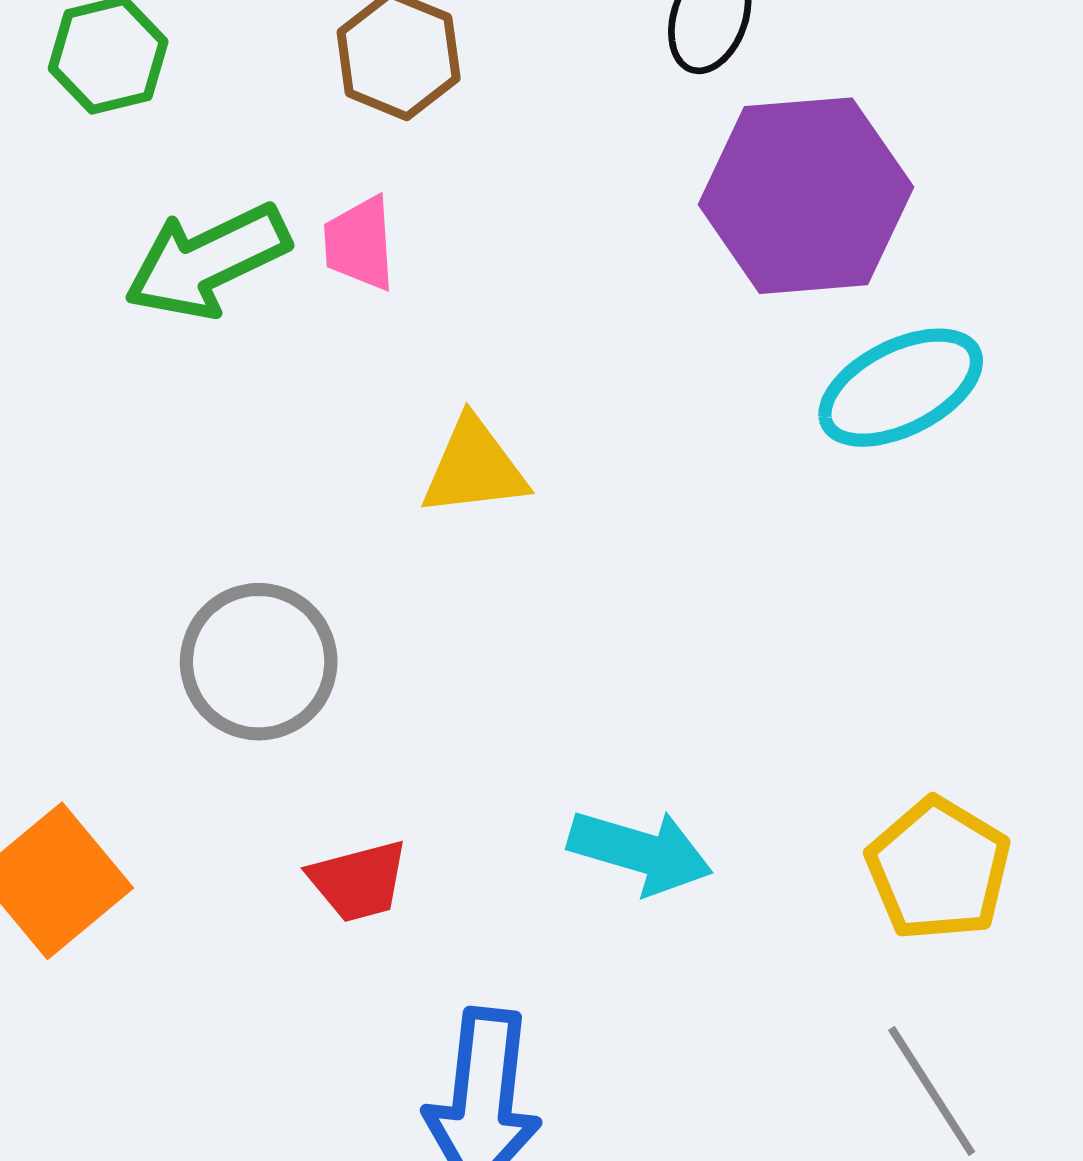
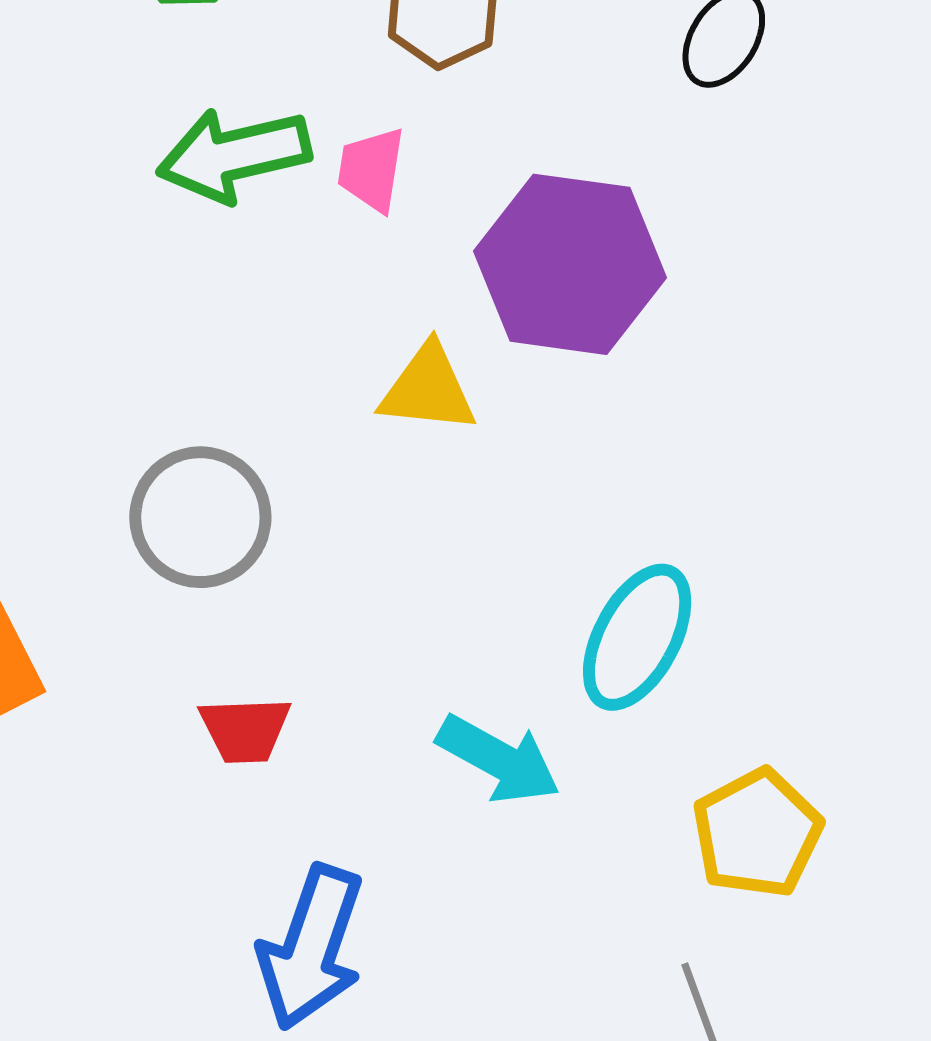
purple hexagon: (806, 196) -> (570, 264), moved
cyan ellipse: (901, 388) -> (637, 637), moved, turned -48

